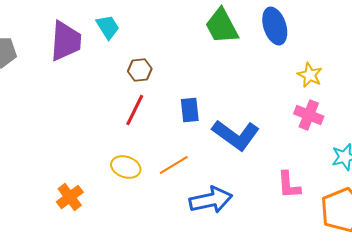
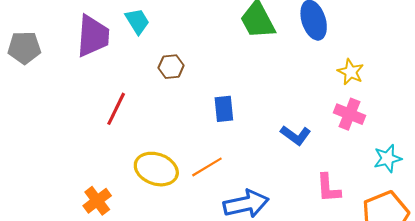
red line: (135, 110) -> (116, 109), moved
blue L-shape: (236, 135) -> (296, 135), moved, size x0.6
yellow ellipse: (126, 167) -> (156, 169), size x1.4

